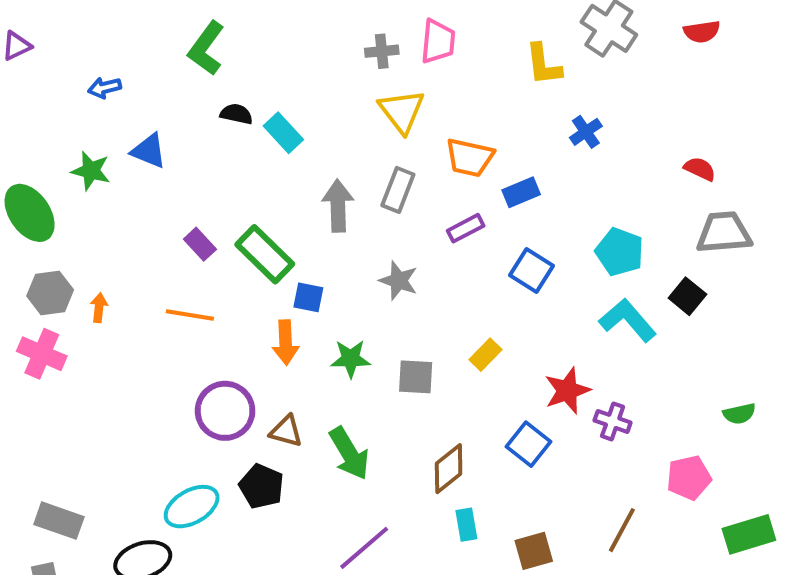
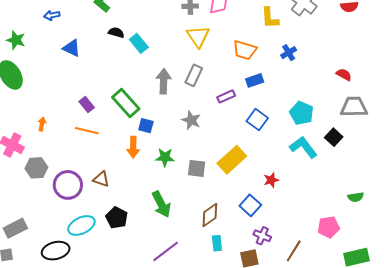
orange trapezoid: (470, 157) -> (245, 50), moved
green star: (91, 171) -> (16, 40), moved
purple rectangle: (200, 244) -> (87, 105), moved
gray hexagon: (50, 293) -> (36, 168), moved
yellow rectangle: (486, 355) -> (232, 160), size x1.8
red star: (567, 391) -> (271, 180), size x0.7
purple circle: (225, 411) -> (68, 185), moved
purple cross: (613, 421) -> (262, 236), moved
brown triangle: (286, 431) -> (101, 179), moved
gray rectangle: (59, 521) -> (15, 228), turned -50

